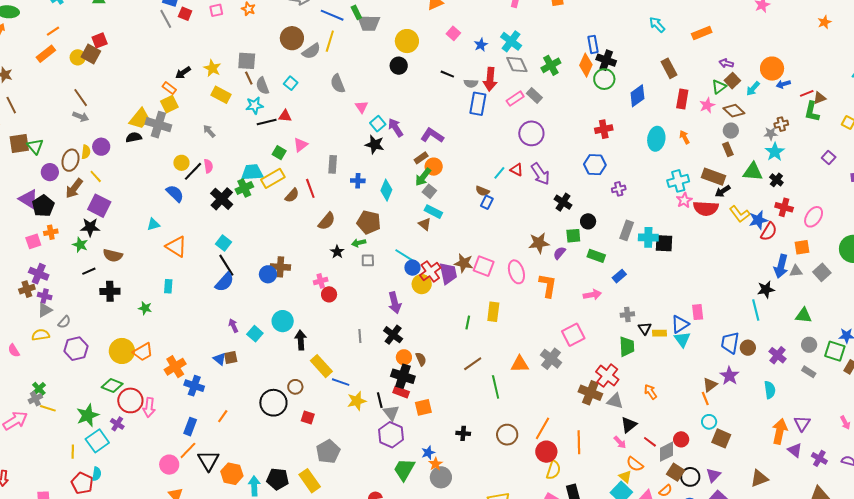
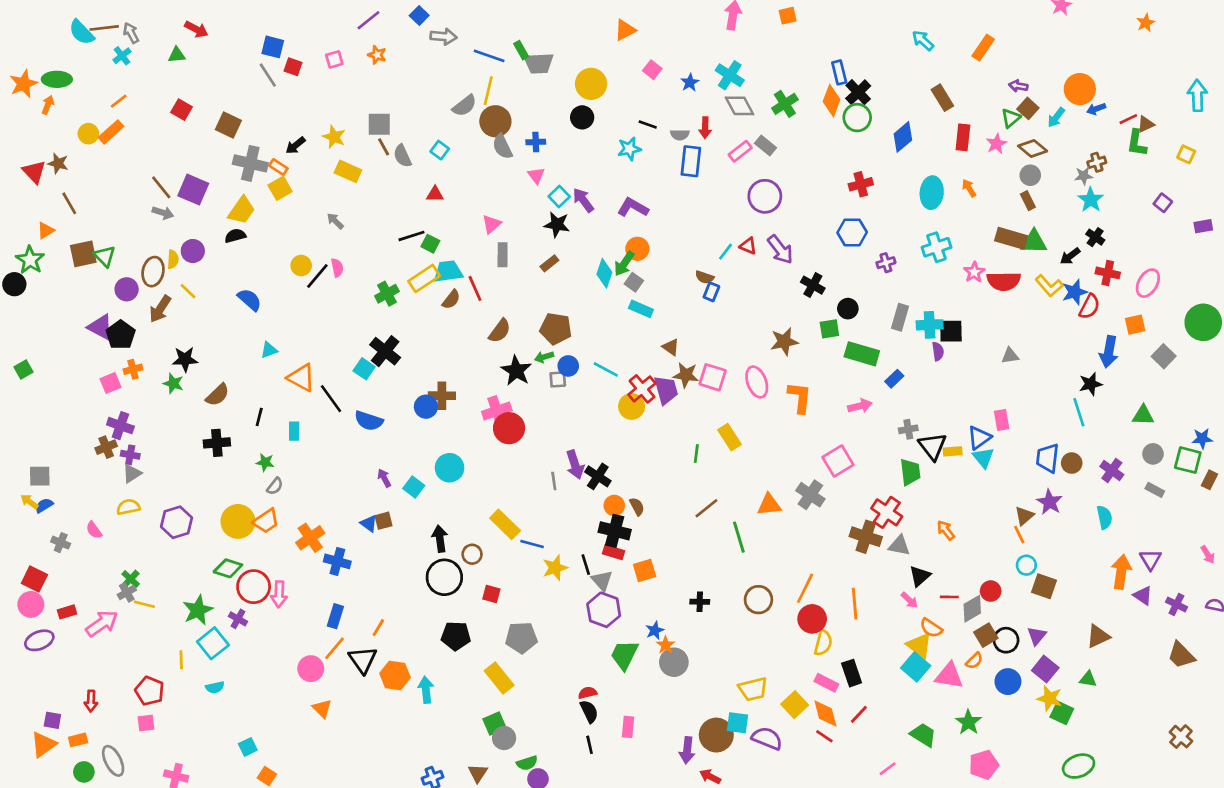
orange rectangle: (702, 33) -> (983, 48), turned -30
brown circle: (292, 38) -> (495, 121), moved
red square: (100, 40) -> (181, 110), turned -35
brown square: (91, 54) -> (228, 125), moved
yellow circle: (78, 57) -> (88, 134), moved
black cross: (606, 60) -> (858, 92), turned 30
red arrow: (490, 79) -> (705, 128), size x0.7
cyan star: (254, 105) -> (629, 149), moved
black line: (267, 122) -> (412, 236), moved
gray cross: (158, 125) -> (250, 163), moved
pink triangle: (301, 145) -> (492, 224), moved
brown rectangle: (421, 158) -> (549, 263), moved
cyan trapezoid: (252, 172) -> (448, 271), moved
green triangle: (753, 172) -> (1034, 242), moved
blue cross: (358, 181) -> (536, 142), moved
cyan cross: (678, 181) -> (936, 247), moved
cyan diamond: (386, 190) -> (604, 273), moved
black arrow: (723, 191) -> (1070, 256), moved
blue semicircle: (175, 193) -> (250, 300), moved
black cross: (222, 199) -> (385, 351), moved
purple square: (99, 206) -> (193, 190), moved
brown triangle: (425, 224) -> (671, 347), moved
black star: (337, 252) -> (516, 371), size x1.6
purple semicircle: (559, 253) -> (938, 351), moved, turned 136
brown semicircle: (113, 255) -> (217, 395), turned -54
green rectangle: (596, 256) -> (862, 354), size x1.4
black line: (226, 265) -> (331, 399), moved
blue circle: (412, 268) -> (568, 366), moved
black line: (89, 271) -> (259, 417), moved, turned -48
gray triangle: (796, 271) -> (1010, 356), moved
pink cross: (321, 281) -> (497, 411), size x1.5
blue semicircle: (225, 282) -> (369, 421), turned 70
red circle: (329, 294) -> (509, 428), size x1.5
purple arrow: (395, 303) -> (575, 465), moved
yellow rectangle: (493, 312) -> (729, 437), turned -36
gray semicircle: (64, 322) -> (275, 486), moved
black triangle: (645, 328) -> (933, 446), size x1.6
black arrow: (301, 340) -> (440, 539), moved
orange line: (223, 416) -> (378, 628), moved
red line: (650, 442) -> (949, 597), turned -32
gray pentagon: (328, 452) -> (521, 638), turned 30
brown square: (675, 472) -> (986, 635), turned 30
cyan semicircle: (97, 474) -> (215, 687), turned 72
yellow triangle: (625, 477) -> (919, 645), size x1.5
black pentagon: (278, 479) -> (456, 636), moved
red pentagon: (82, 483) -> (150, 691), moved

